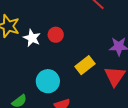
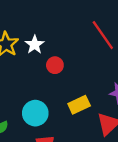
white star: (32, 38) -> (35, 45), moved

